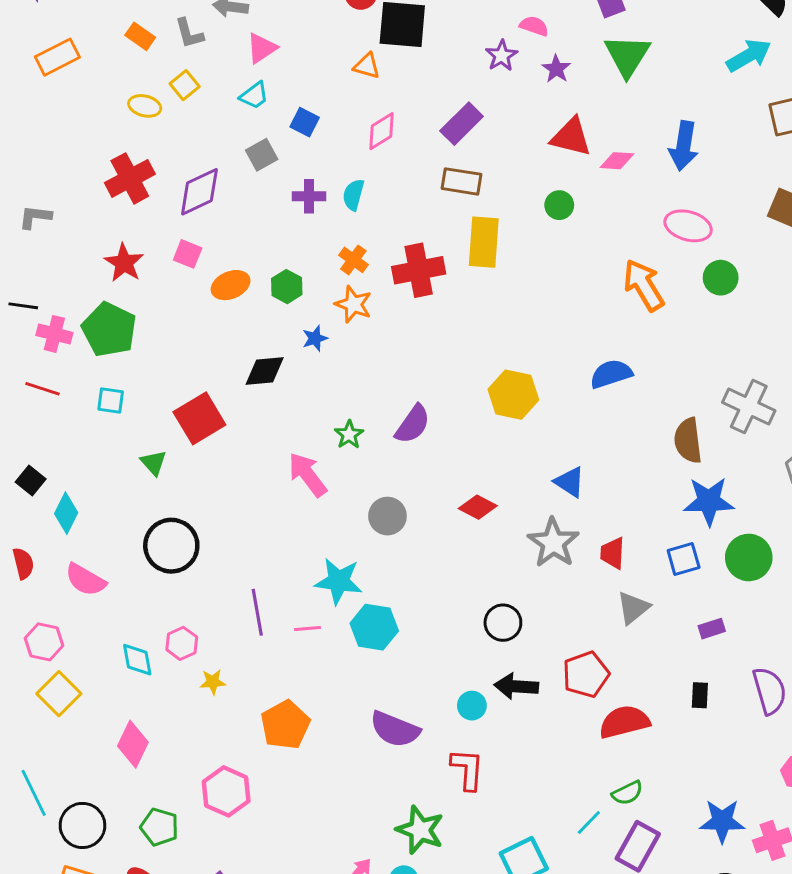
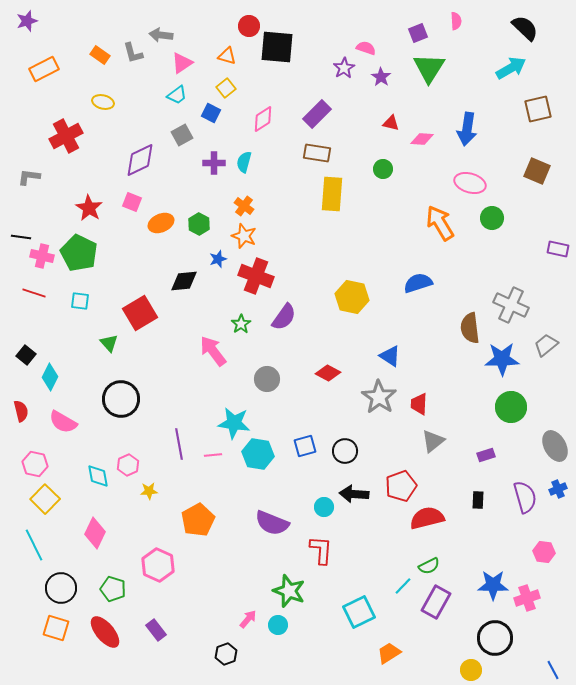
orange triangle: (367, 66) -> (227, 56), moved
yellow square: (185, 85) -> (226, 88), moved
red triangle: (571, 137) -> (391, 123), size x0.6
red cross: (130, 178) -> (66, 136), moved
red cross: (419, 270) -> (256, 276), moved, turned 32
blue star: (709, 501) -> (502, 359), moved
blue square: (684, 559) -> (305, 446), moved
cyan line: (34, 793) -> (34, 545), moved

